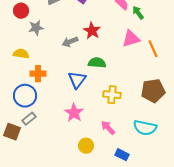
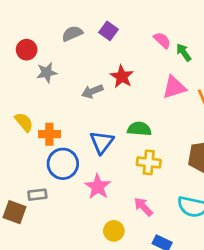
yellow semicircle: (21, 54) -> (24, 122), moved, turned 42
green semicircle: (97, 63) -> (139, 129), moved
blue circle: (25, 96) -> (63, 164), moved
gray rectangle: (29, 119) -> (37, 195), turned 32

